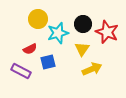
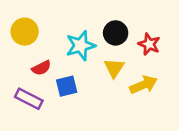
yellow circle: (38, 19) -> (25, 32), moved
red star: (107, 32) -> (149, 44), size x0.7
yellow arrow: (92, 69) -> (144, 85), moved

